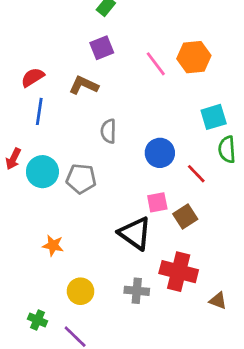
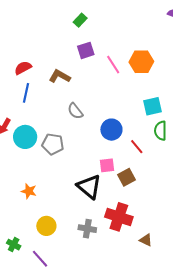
purple square: (102, 48) -> (86, 50), moved
gray semicircle: (108, 131) -> (75, 111), turned -42

